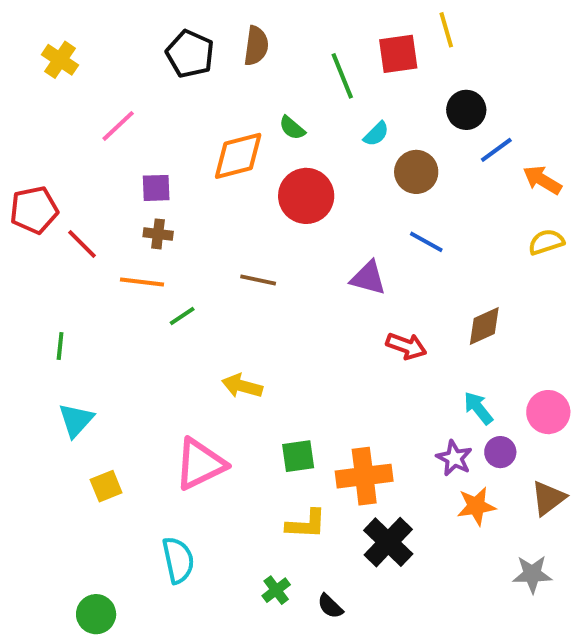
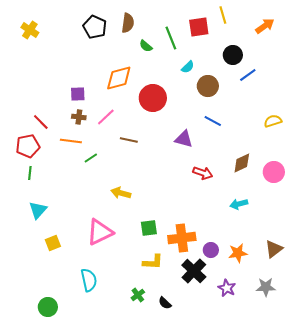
pink line: (118, 126) -> (106, 117), moved
green semicircle: (292, 128) -> (146, 46), moved
orange arrow: (542, 180) -> (265, 26), moved, turned 114
red pentagon: (34, 210) -> (28, 146), moved
cyan arrow: (478, 408) -> (239, 204), turned -66
pink circle: (548, 412) -> (274, 172), moved
purple circle: (500, 452) -> (211, 250), moved
purple star: (454, 458) -> (227, 288), moved

